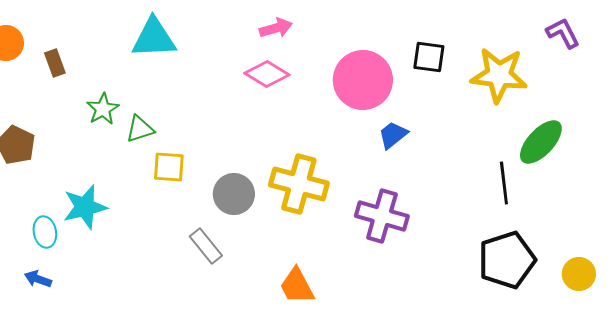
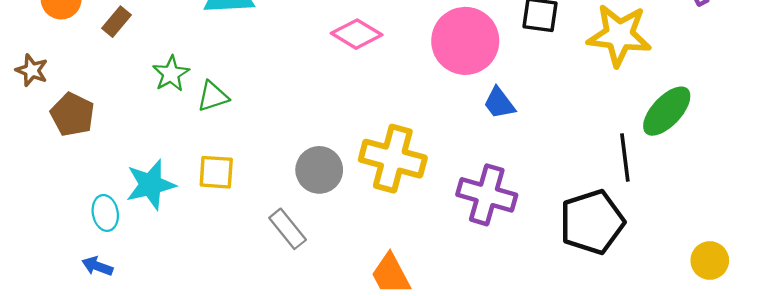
brown rectangle: (55, 63) -> (117, 22), turned 60
blue trapezoid: (393, 135) -> (499, 103), turned -88
yellow square: (169, 167) -> (216, 172), moved
black pentagon: (507, 260) -> (592, 222), moved

